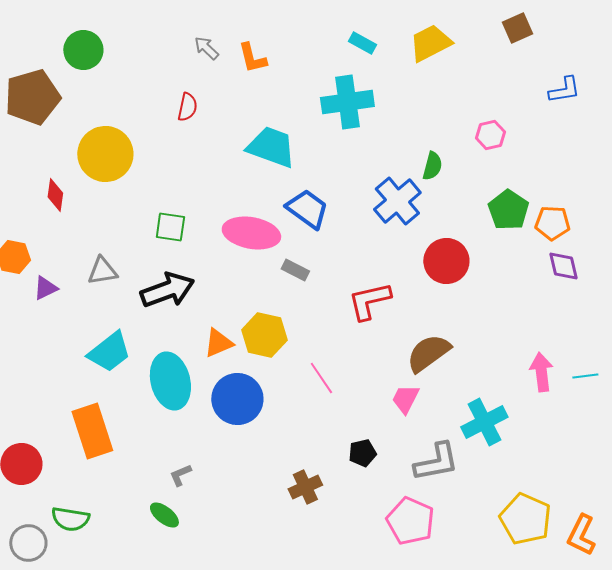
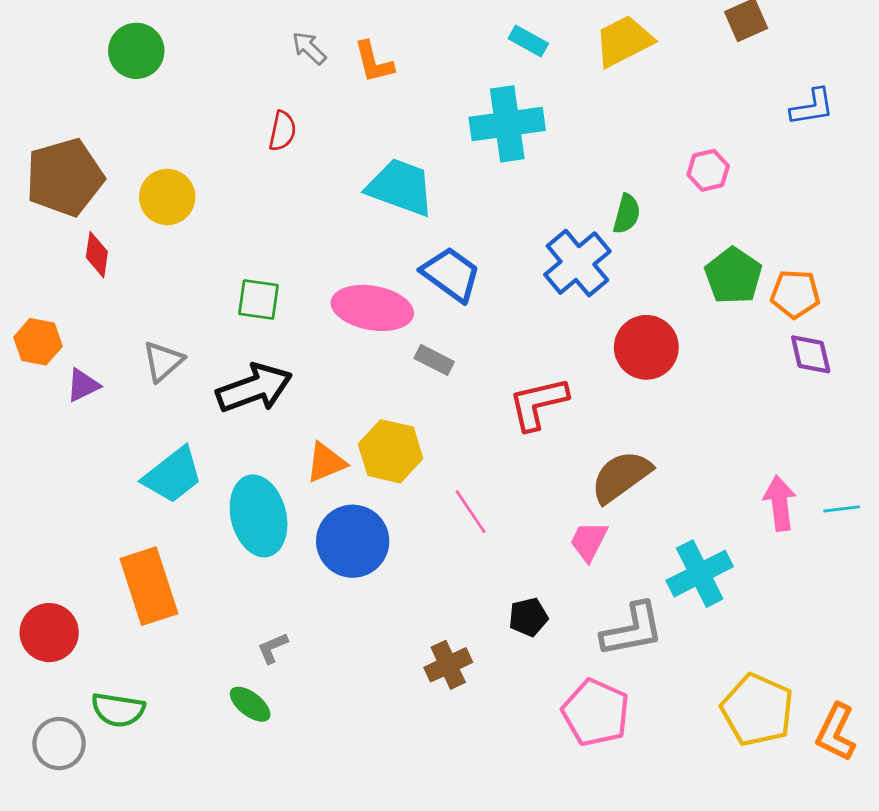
brown pentagon: (32, 97) -> (65, 177), moved
yellow circle: (105, 154) -> (167, 197), size x0.7
gray triangle: (102, 271) -> (163, 361), turned -32

